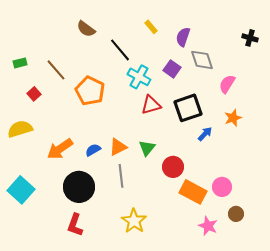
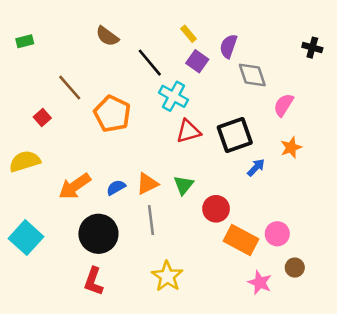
green rectangle: (20, 63) -> (25, 41), moved
purple square: (172, 69) -> (197, 61), moved

